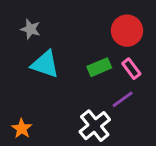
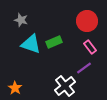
green rectangle: (99, 67) -> (54, 42), moved

